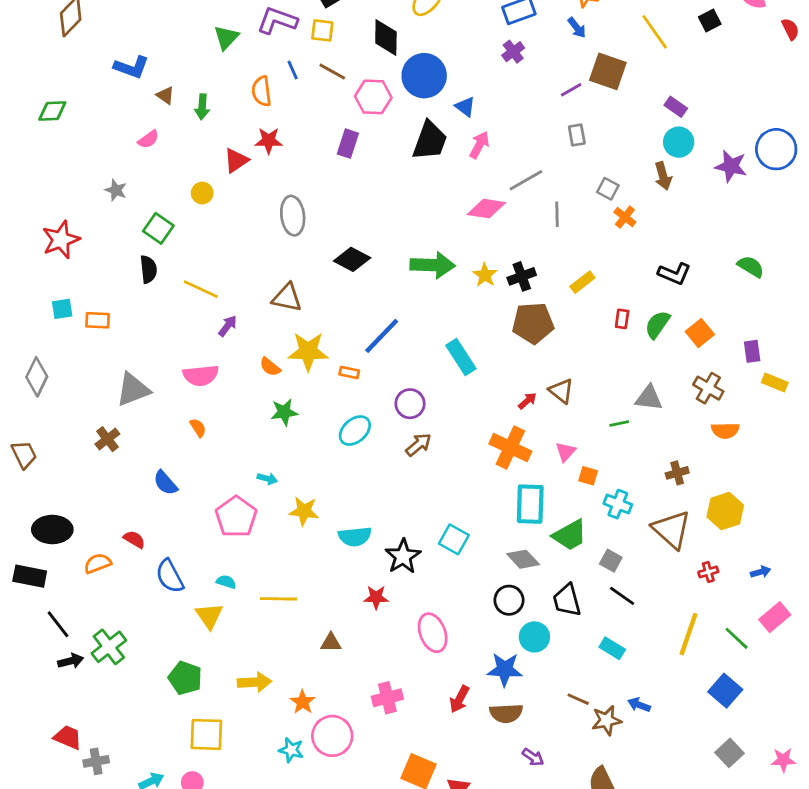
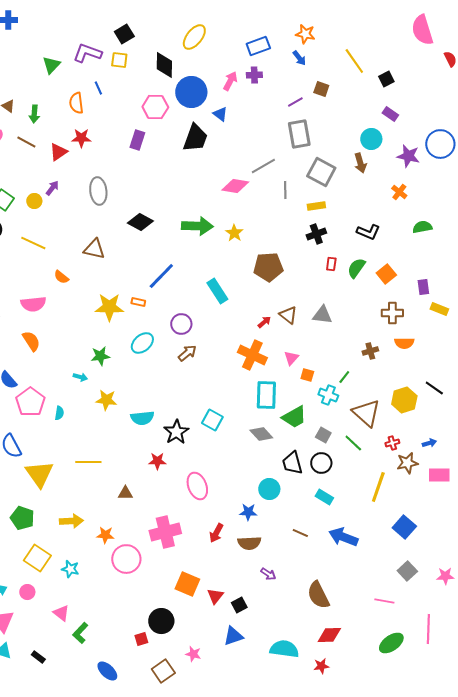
black square: (710, 21) -> (386, 79), moved
purple cross: (513, 52) -> (254, 75), turned 35
brown line: (332, 71) -> (26, 142), moved
brown square: (608, 71) -> (321, 89), size x0.6
purple rectangle: (676, 107) -> (390, 114), moved
gray rectangle: (577, 135) -> (299, 134), size x1.8
pink arrow: (479, 145) -> (230, 81), moved
gray square: (608, 189) -> (321, 172), size x1.8
yellow circle: (202, 193) -> (34, 201), moved
orange cross: (625, 217) -> (399, 192), moved
green semicircle: (751, 267) -> (422, 227), turned -42
black cross: (522, 276) -> (316, 234), moved
yellow rectangle: (582, 282) -> (316, 206), moved, turned 30
purple arrow: (228, 326) -> (52, 188), moved
yellow star: (308, 351) -> (109, 307), moved
orange semicircle: (270, 367) -> (61, 277), moved
brown cross: (708, 388) -> (392, 313), turned -30
gray triangle: (649, 398) -> (322, 315), moved
green star: (284, 412) -> (100, 356), moved
green line: (619, 423) -> (344, 377), moved, turned -40
orange semicircle: (198, 428) -> (31, 341), size x1.5
brown cross: (677, 473) -> (370, 351), moved
pink pentagon: (236, 517) -> (30, 402), moved
cyan semicircle: (226, 582) -> (59, 413), moved, turned 80
black line: (622, 596) -> (434, 388), moved
black circle: (509, 600) -> (321, 463), moved
yellow triangle: (209, 616) -> (39, 474), size x1.4
pink rectangle: (775, 617) -> (439, 475), turned 40
green line: (737, 638) -> (353, 443), moved
blue star: (505, 669) -> (248, 512), size x0.7
pink cross: (387, 698) -> (165, 532), size x1.4
orange star: (303, 702) -> (105, 535), turned -30
blue arrow: (639, 705) -> (343, 537), size x1.8
brown star: (607, 720) -> (407, 463), moved
yellow square: (206, 734) -> (37, 558), turned 32
cyan star: (291, 750) -> (70, 569), moved

